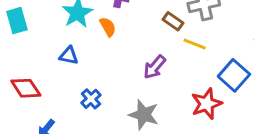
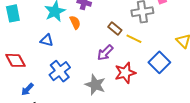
brown rectangle: (173, 21) -> (115, 29), moved
blue cross: (91, 99) -> (60, 71), size x1.5
red star: (206, 104) -> (125, 73), moved

